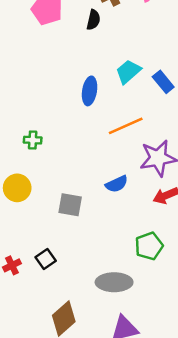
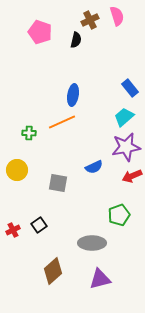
cyan trapezoid: (128, 72) -> (124, 117), moved
orange line: (126, 126) -> (62, 122), moved

